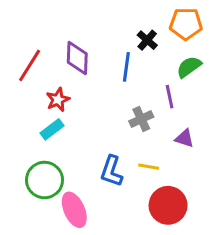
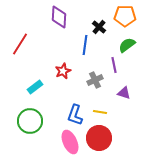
purple diamond: (77, 58) -> (59, 17), moved
red star: (58, 100) -> (63, 71), moved
red circle: (168, 205) -> (99, 138), moved
pink ellipse: (74, 210) -> (70, 142), moved

